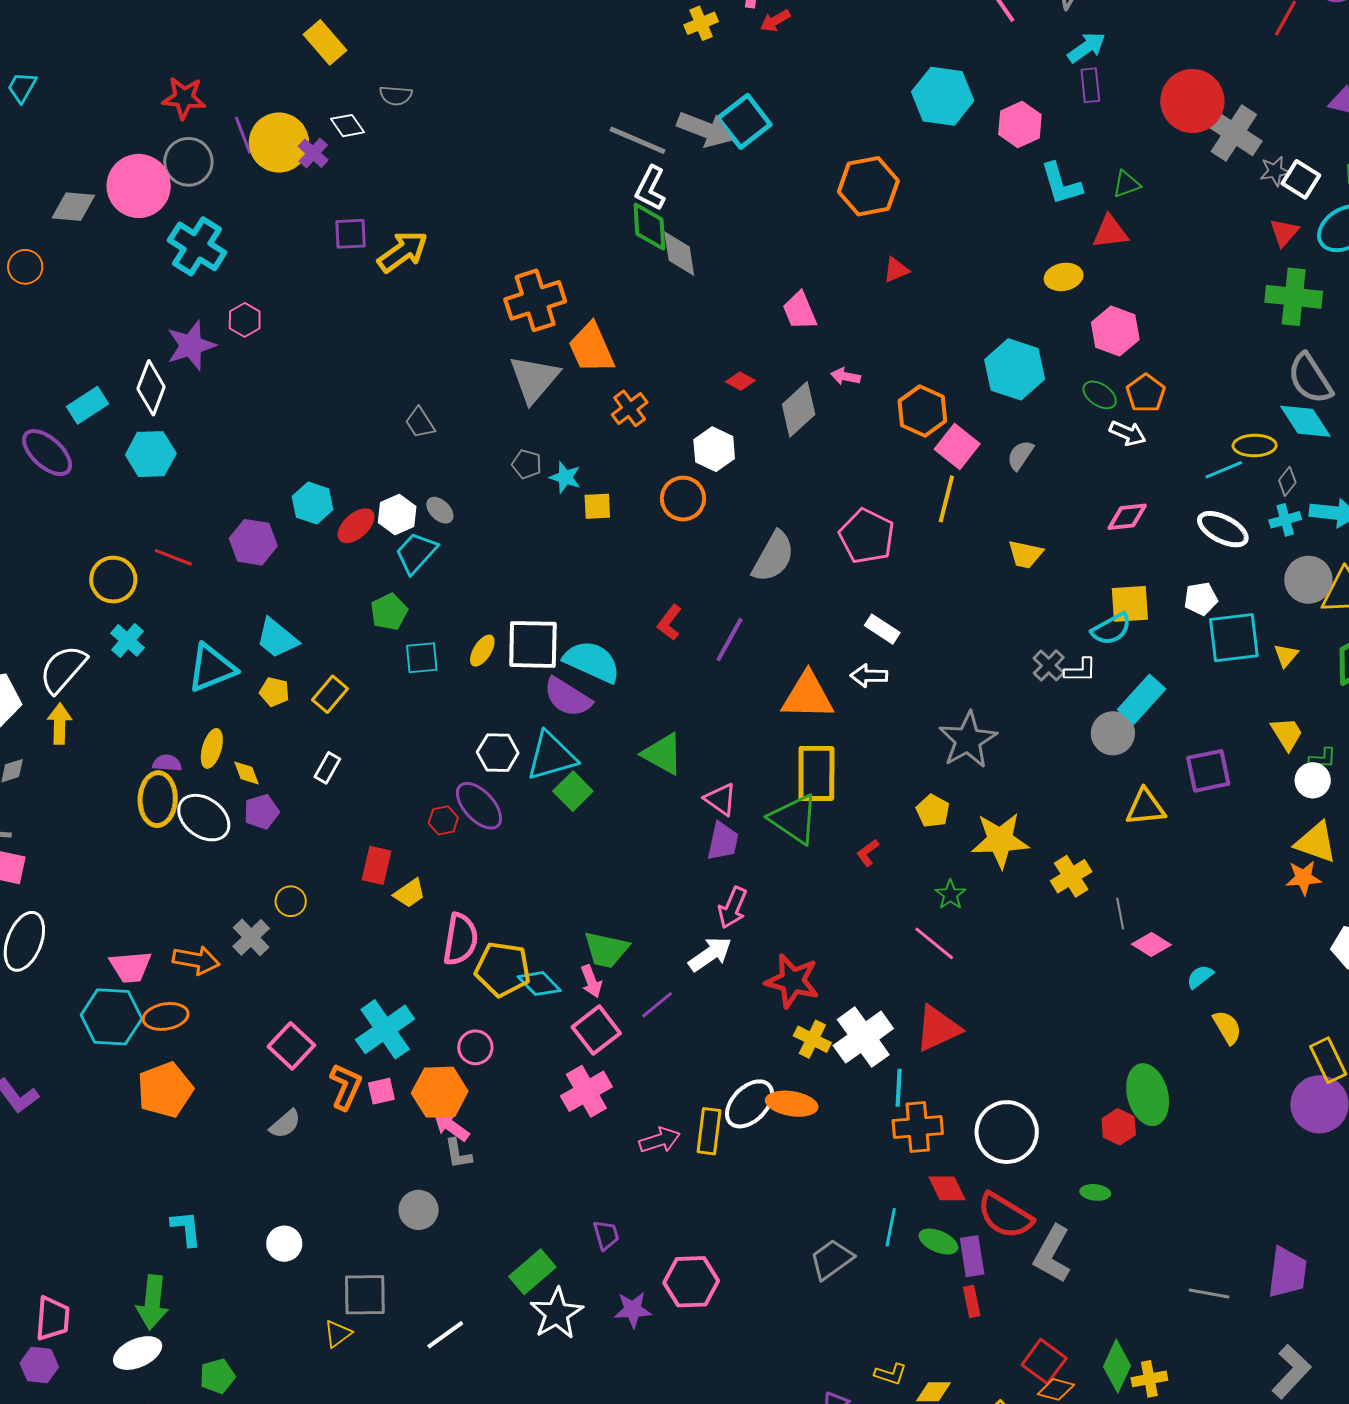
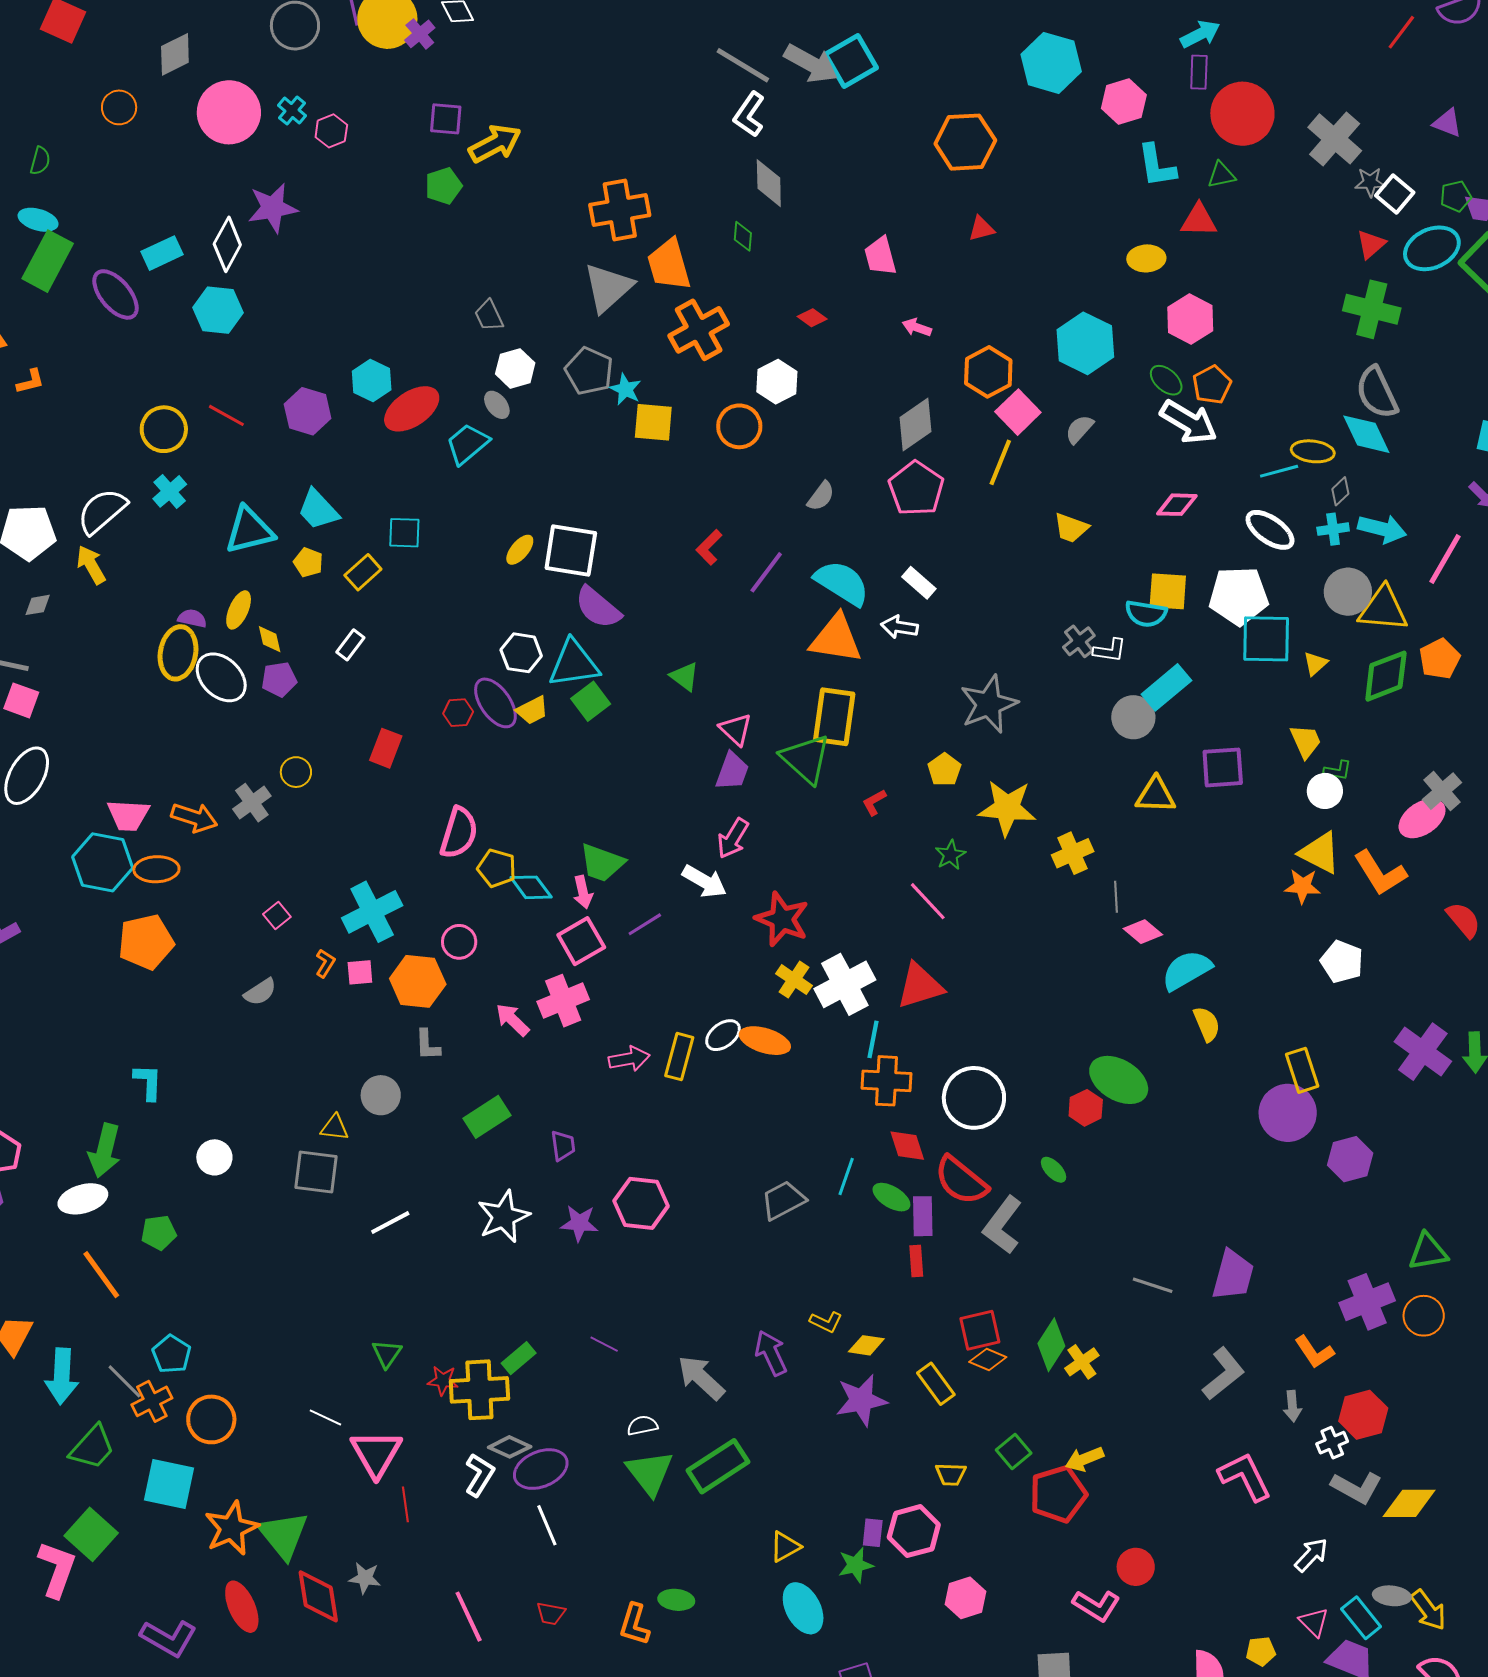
red circle: (1192, 101) -> (1242, 114), moved
pink circle: (139, 186) -> (229, 112), moved
gray diamond: (73, 207) -> (175, 54), turned -39
green diamond: (649, 227) -> (743, 236), moved, size x0.6
cyan cross: (197, 246) -> (292, 111), size x0.5
pink hexagon: (245, 320) -> (331, 131), moved
orange cross: (630, 408) -> (699, 330), size x1.6
gray diamond: (799, 409) -> (915, 424), moved
white arrow: (1128, 433) -> (1189, 422), size x1.6
gray pentagon: (527, 464) -> (589, 371), size x1.6
yellow square: (597, 506) -> (653, 422), size x1.4
white hexagon: (397, 514) -> (515, 368), moved
red ellipse: (356, 526) -> (412, 409), size x1.4
gray semicircle: (773, 557) -> (821, 496), size x0.6
white pentagon: (1201, 599) -> (1239, 596), size x1.8
green pentagon: (389, 612) -> (443, 186), moved
cyan semicircle: (1111, 629) -> (1146, 614), turned 30
cyan square: (422, 658) -> (404, 533), moved
cyan semicircle: (592, 662) -> (842, 583), moved
yellow arrow: (60, 724) -> (91, 565), turned -39
green triangle: (663, 754) -> (685, 677), size x0.7
yellow trapezoid: (409, 893) -> (532, 710), moved
white arrow: (710, 954) -> (704, 881), turned 57
yellow pentagon: (503, 969) -> (497, 868), size x0.7
cyan semicircle: (1200, 977) -> (1187, 970), size x1.8
pink square: (291, 1046) -> (277, 915), size x0.6
orange L-shape: (346, 1087) -> (325, 963), size x0.6
green ellipse: (1148, 1095) -> (1119, 1080), turned -52
white ellipse: (750, 1104) -> (723, 1035), size x0.7
pink arrow: (451, 1126) -> (512, 1020), moved
green ellipse: (1095, 1192) -> (1054, 1170), turned 32
white circle: (284, 1244) -> (214, 1157), moved
green rectangle: (532, 1272) -> (487, 1117), moved
yellow triangle: (338, 1334) -> (335, 1128), moved, turned 36
red square: (1044, 1361) -> (980, 1330), turned 33
yellow cross: (1149, 1379) -> (1082, 1362), turned -32

